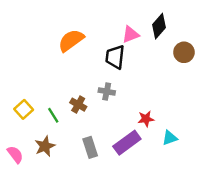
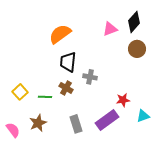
brown circle: (184, 52) -> (137, 49), moved
black trapezoid: (115, 57) -> (68, 62), moved
green line: (53, 115) -> (45, 97), turned -56

